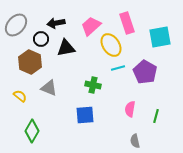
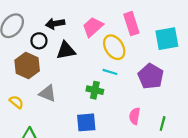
cyan line: (118, 68) -> (110, 72), moved, turned 32

